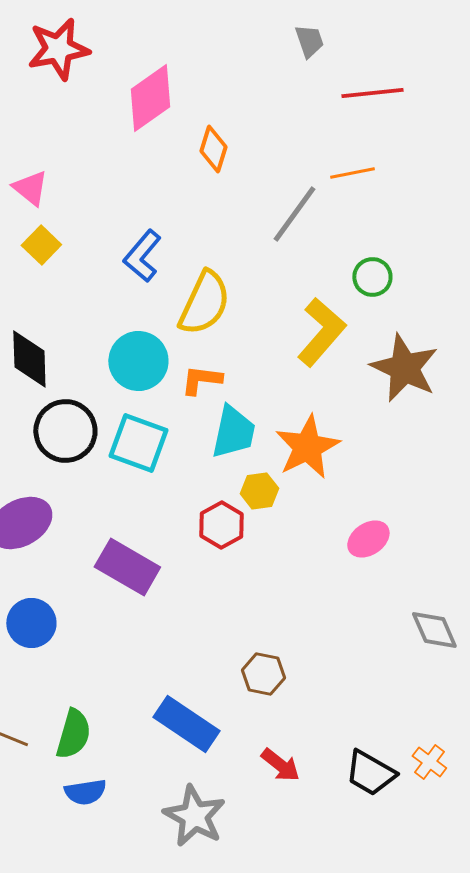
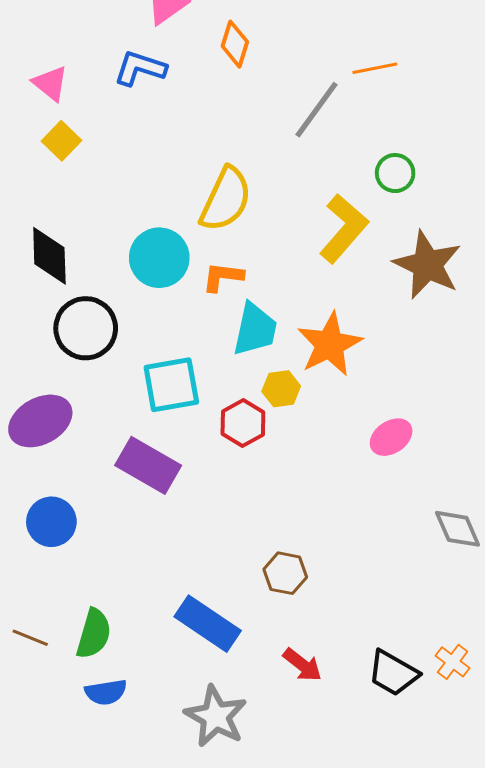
blue L-shape: (142, 256) -> (140, 68), moved, turned 68
cyan square: (138, 443) -> (171, 385), moved, turned -30

